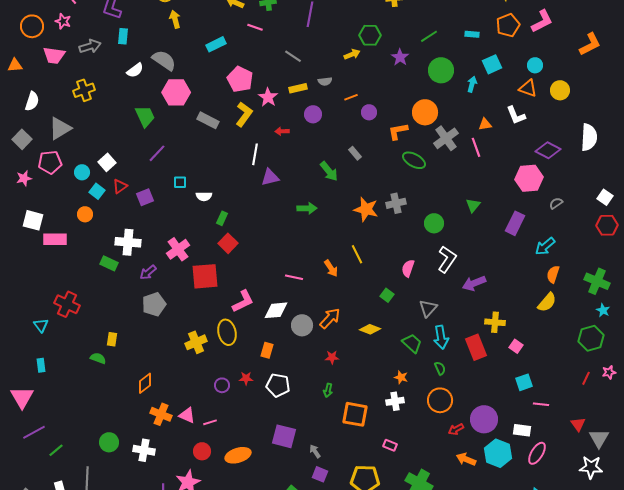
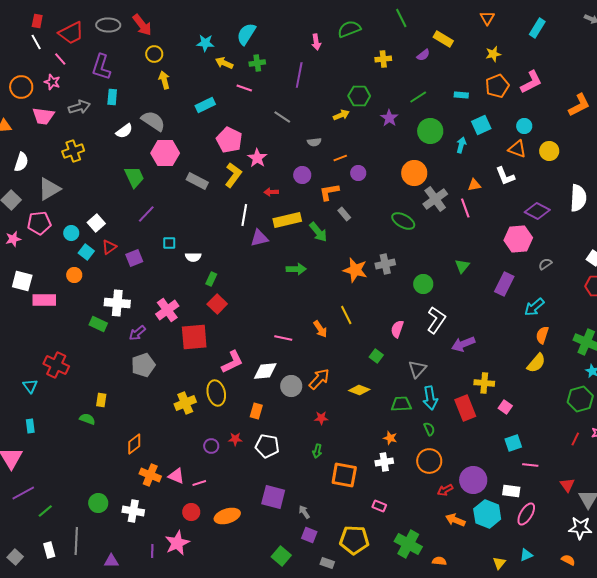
yellow rectangle: (298, 88) -> (287, 220), moved, size x1.5
orange L-shape: (398, 131) -> (329, 192), moved
green trapezoid: (412, 343) -> (401, 404), turned -45

